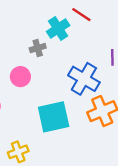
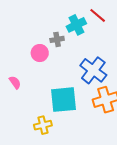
pink circle: (20, 77) -> (40, 53), moved
yellow cross: (18, 152) -> (43, 125), moved

